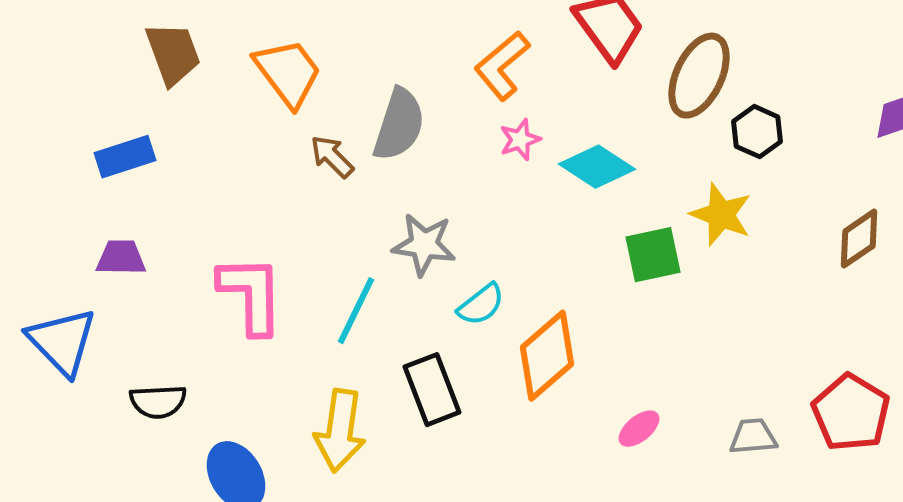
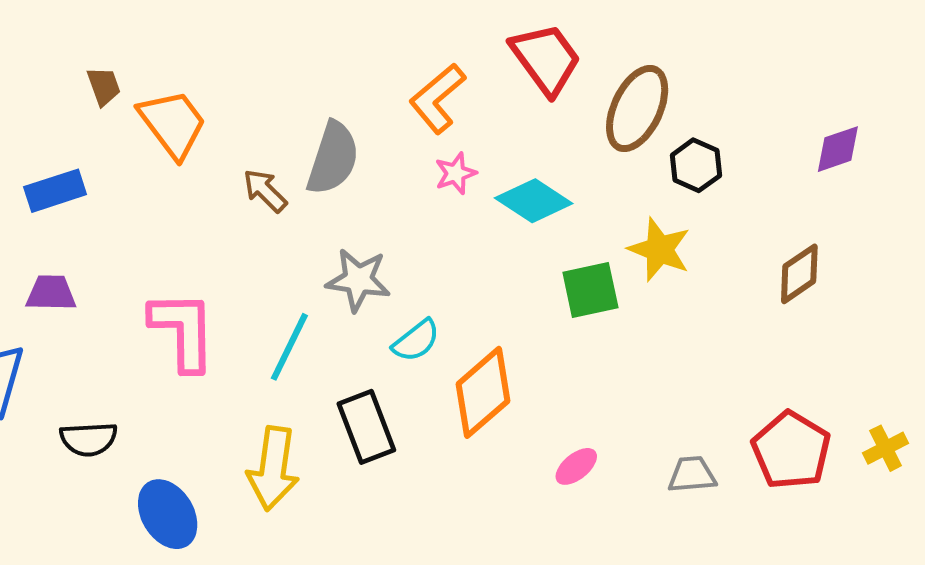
brown trapezoid: (173, 54) -> (104, 86), size x0.6
orange trapezoid: (288, 73) -> (173, 124), moved

